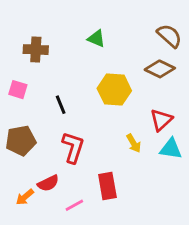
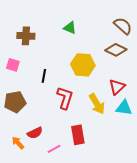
black line: (61, 105) -> (44, 76), turned 32
yellow arrow: (134, 143) -> (97, 104), size x1.5
red L-shape: (73, 147) -> (65, 98), moved
orange arrow: (25, 197) -> (18, 143), turned 88

